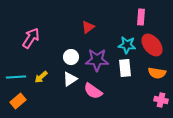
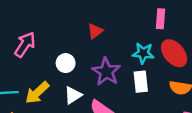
white circle: (71, 57) -> (66, 63), moved
purple star: (97, 60) -> (106, 72), turned 30
yellow arrow: (41, 77) -> (37, 93), size x1.5

